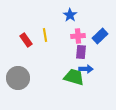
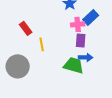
yellow line: (45, 35) -> (42, 44), moved
blue rectangle: (100, 36) -> (91, 17), moved

